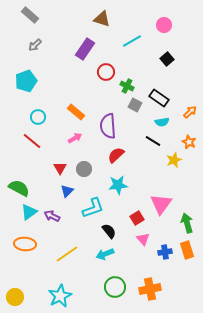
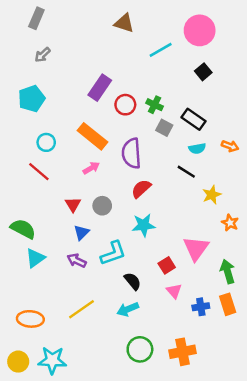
gray rectangle: (30, 15) -> (36, 18), turned 72
pink circle: (164, 25) -> (200, 30), size x1.6
purple rectangle: (85, 49) -> (100, 88), moved
red circle: (106, 72) -> (125, 105), moved
orange rectangle: (76, 112) -> (92, 136), size x1.4
orange arrow: (190, 112) -> (230, 146), moved, turned 64
orange star: (189, 142) -> (230, 223), moved
purple arrow: (52, 216) -> (77, 261), moved
orange ellipse: (25, 244) -> (30, 319), moved
cyan star: (60, 296) -> (52, 360), moved, turned 30

